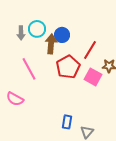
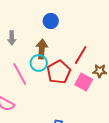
cyan circle: (37, 29) -> (39, 63), moved
blue circle: (62, 35) -> (51, 21), moved

